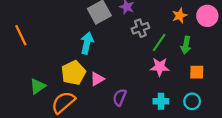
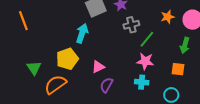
green arrow: (186, 45) -> (185, 45), moved
pink triangle: (97, 79) -> (98, 67), moved
green triangle: (38, 86) -> (34, 68), turned -35
cyan cross: (161, 101) -> (142, 82), moved

